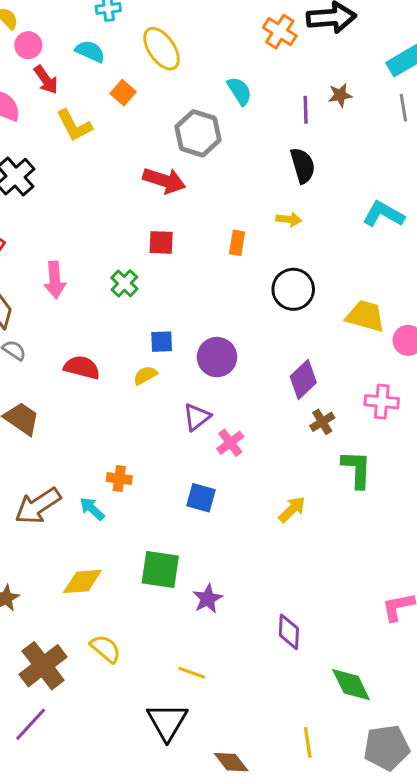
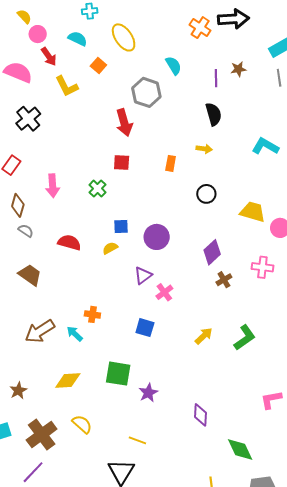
red arrow: (164, 181) -> (124, 123), turned 56
black circle: (293, 289) -> (206, 194), size x0.7
green L-shape: (357, 469) -> (245, 338), moved, turned 52

